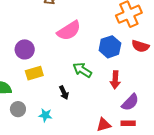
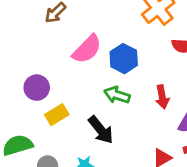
blue hexagon: (110, 47) -> (124, 59), moved
black arrow: (64, 93) -> (101, 130), size x1.6

